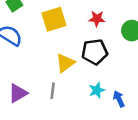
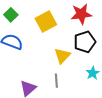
red star: (97, 19) -> (81, 14), size x1.5

